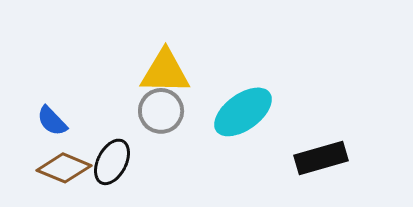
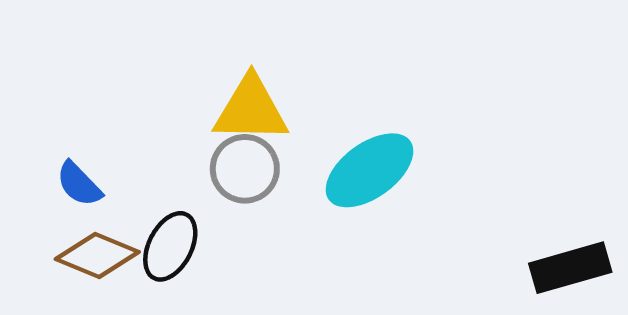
black rectangle: (321, 158) -> (570, 268), moved

